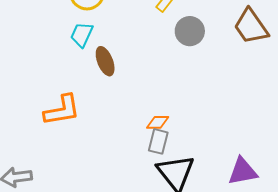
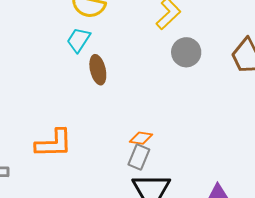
orange L-shape: (62, 110) -> (54, 143), moved

